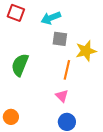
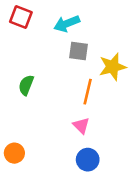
green semicircle: (20, 65) -> (26, 85), size x0.7

